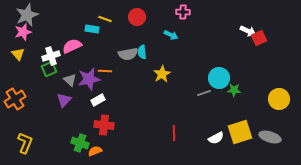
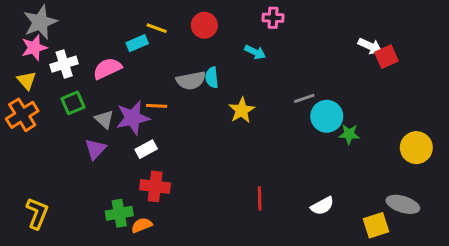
cyan rectangle: (92, 29) -> (137, 43), turned -32
white cross: (51, 56) -> (64, 64), moved
gray line: (204, 93) -> (304, 98), moved
orange cross: (15, 99) -> (22, 115), moved
yellow square: (240, 132) -> (376, 225), moved, size x0.7
green cross: (80, 143) -> (119, 213), turned -30

